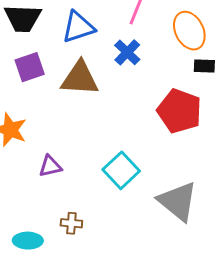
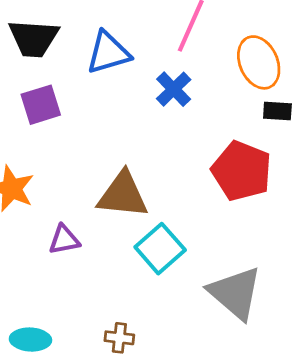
brown triangle: (80, 78) -> (123, 195), moved
brown cross: (71, 223) -> (119, 338), moved

